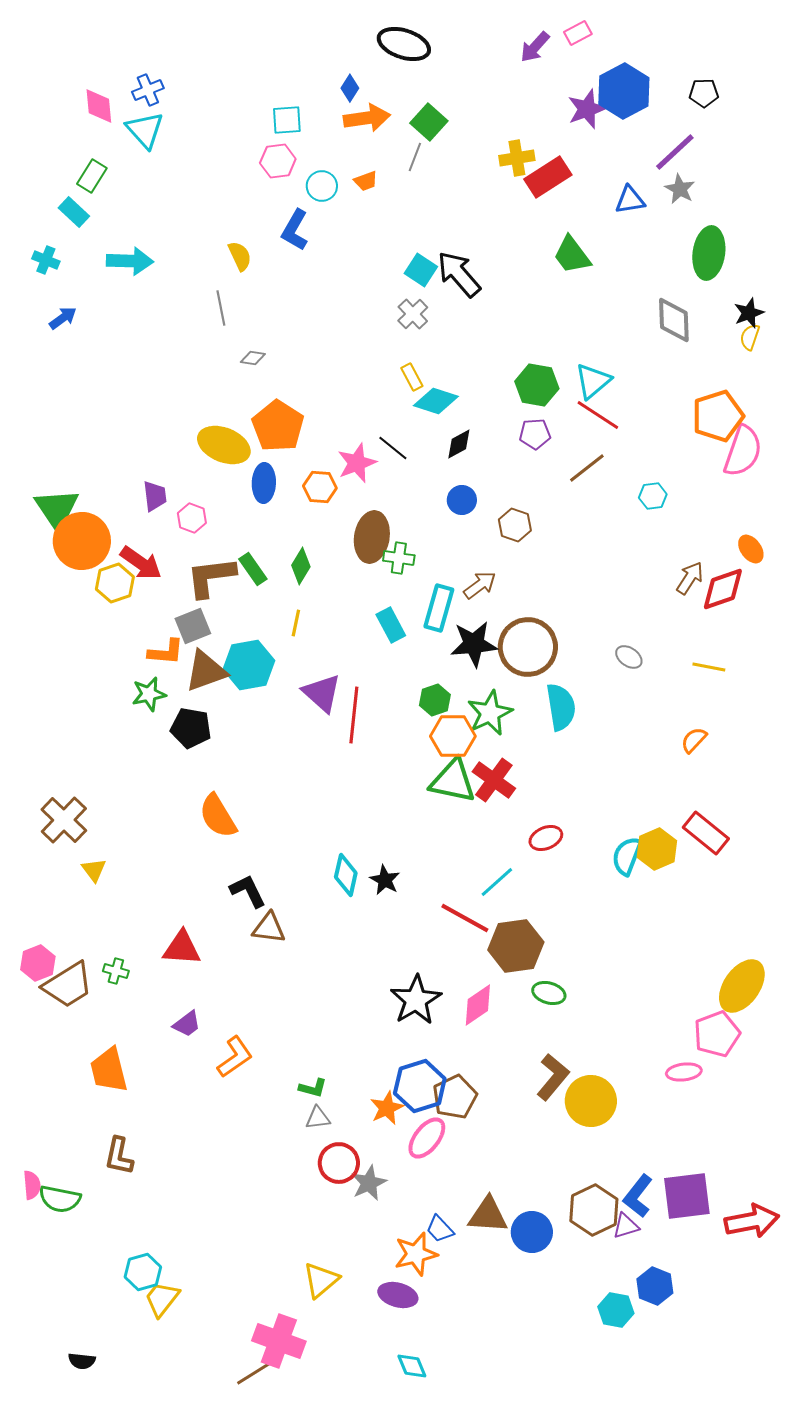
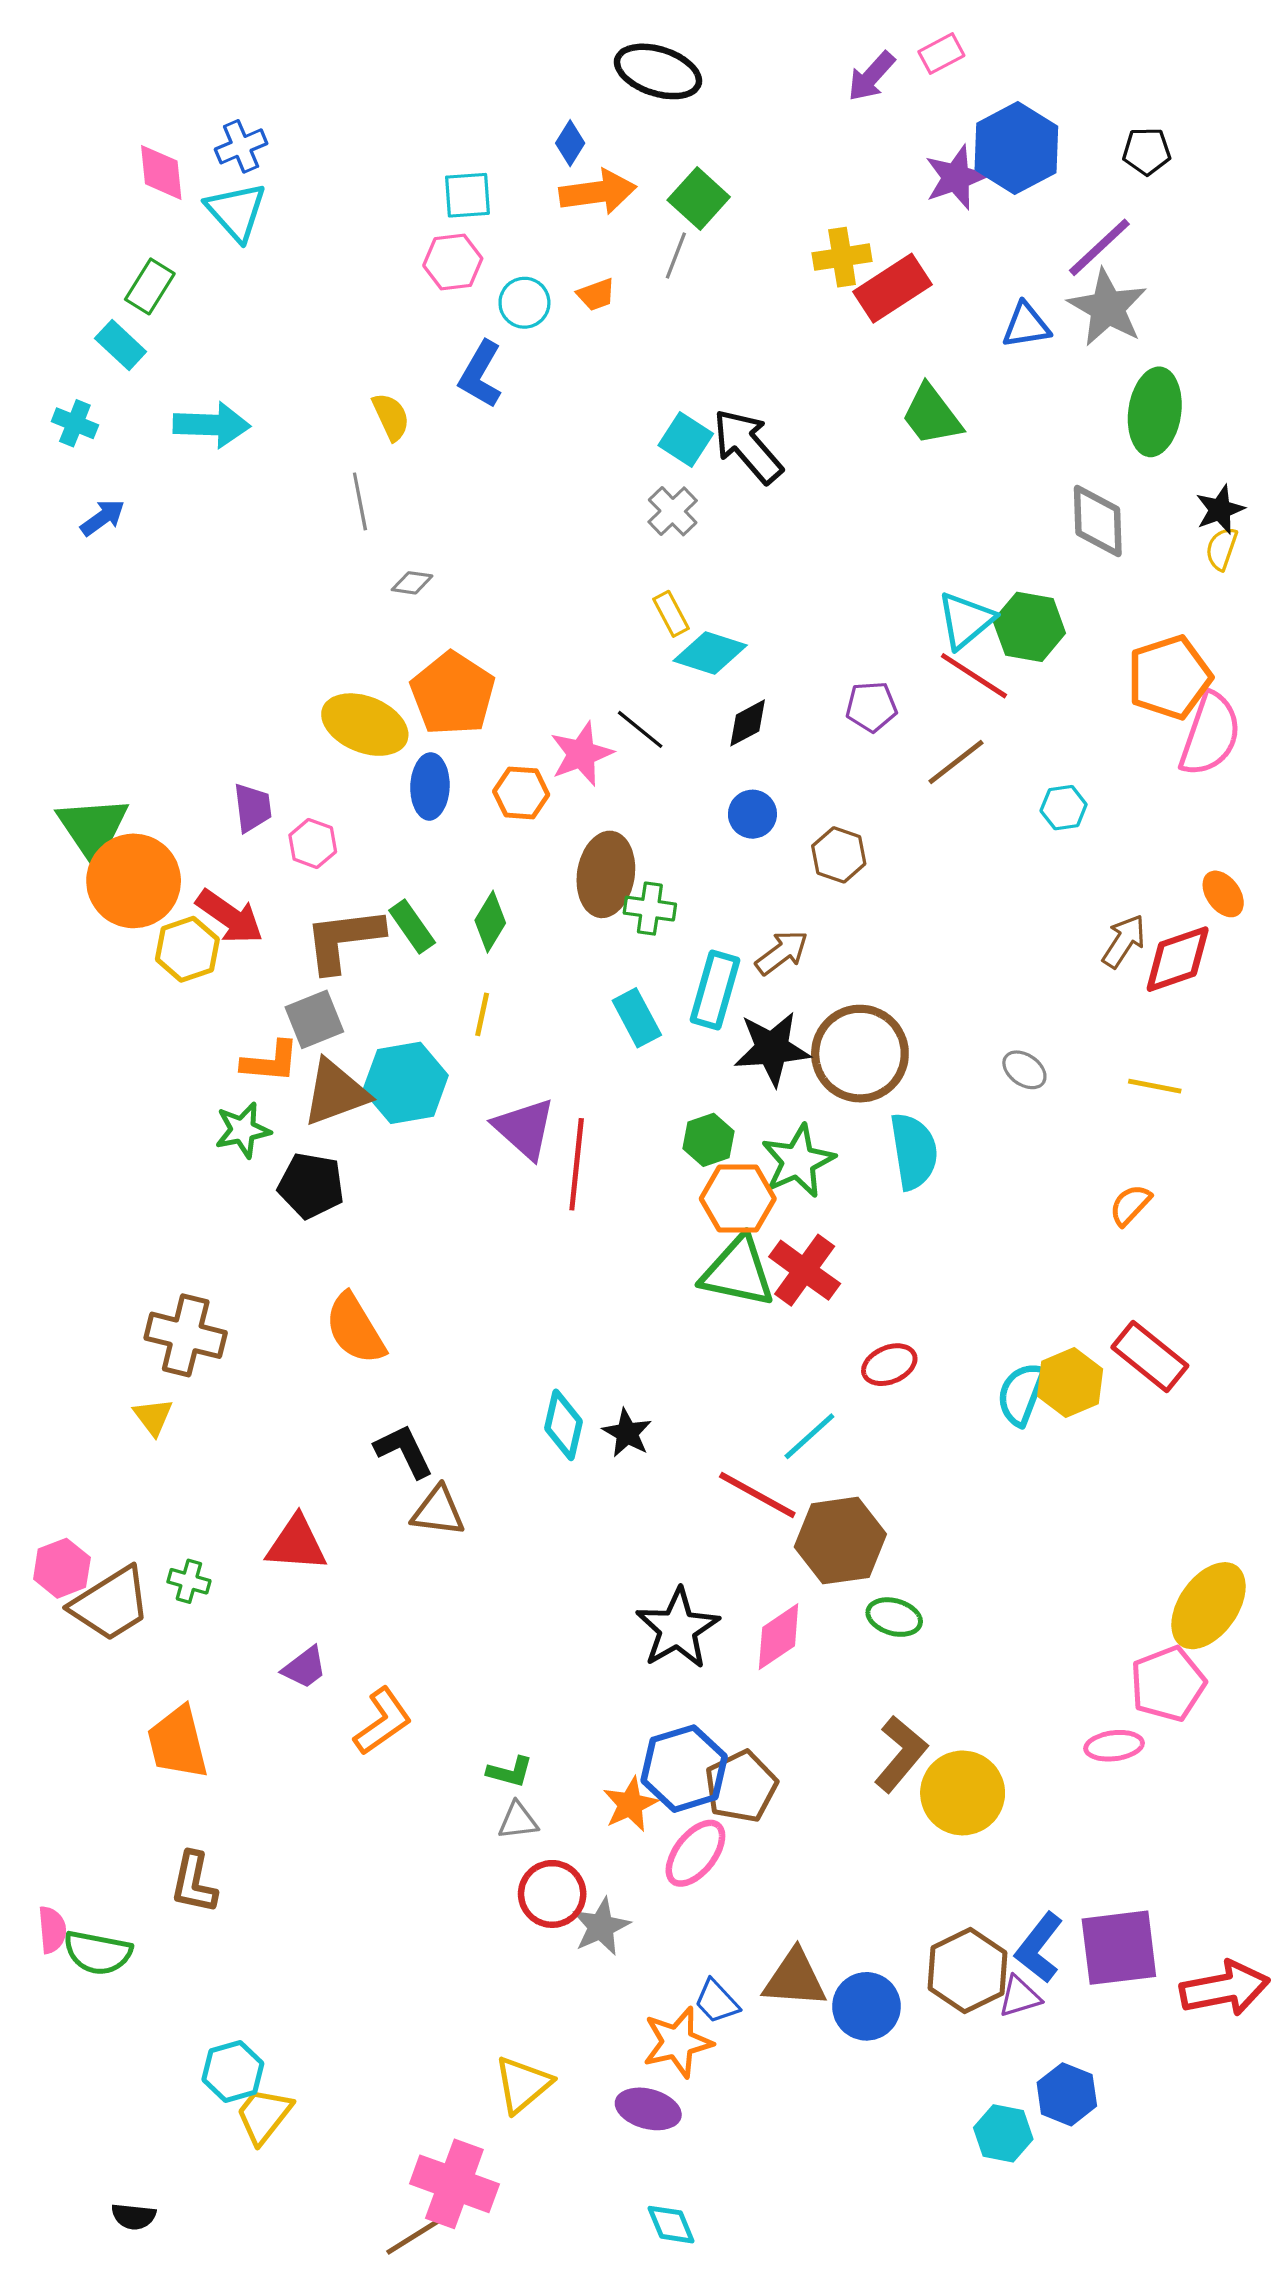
gray star: (680, 189) -> (1108, 308), size x1.6
green hexagon: (537, 385) -> (1029, 627), moved
brown cross: (64, 820) -> (186, 1335), moved, turned -30

